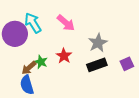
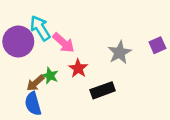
pink arrow: (66, 23) -> (63, 43), moved
purple square: (127, 64) -> (157, 45), moved
black rectangle: (97, 65) -> (103, 90), moved

